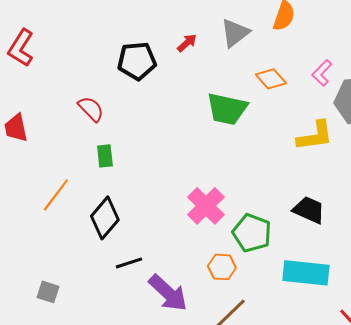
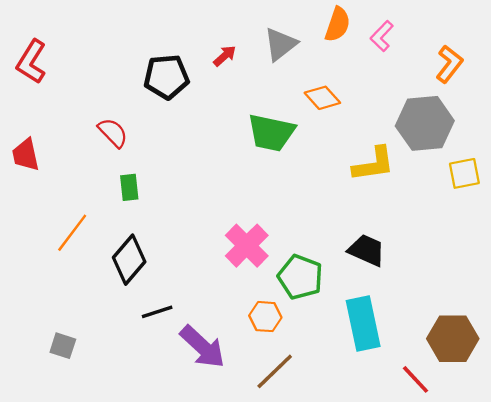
pink L-shape: (322, 73) -> (382, 36), moved
cyan rectangle: (306, 273) -> (363, 324), turned 72

